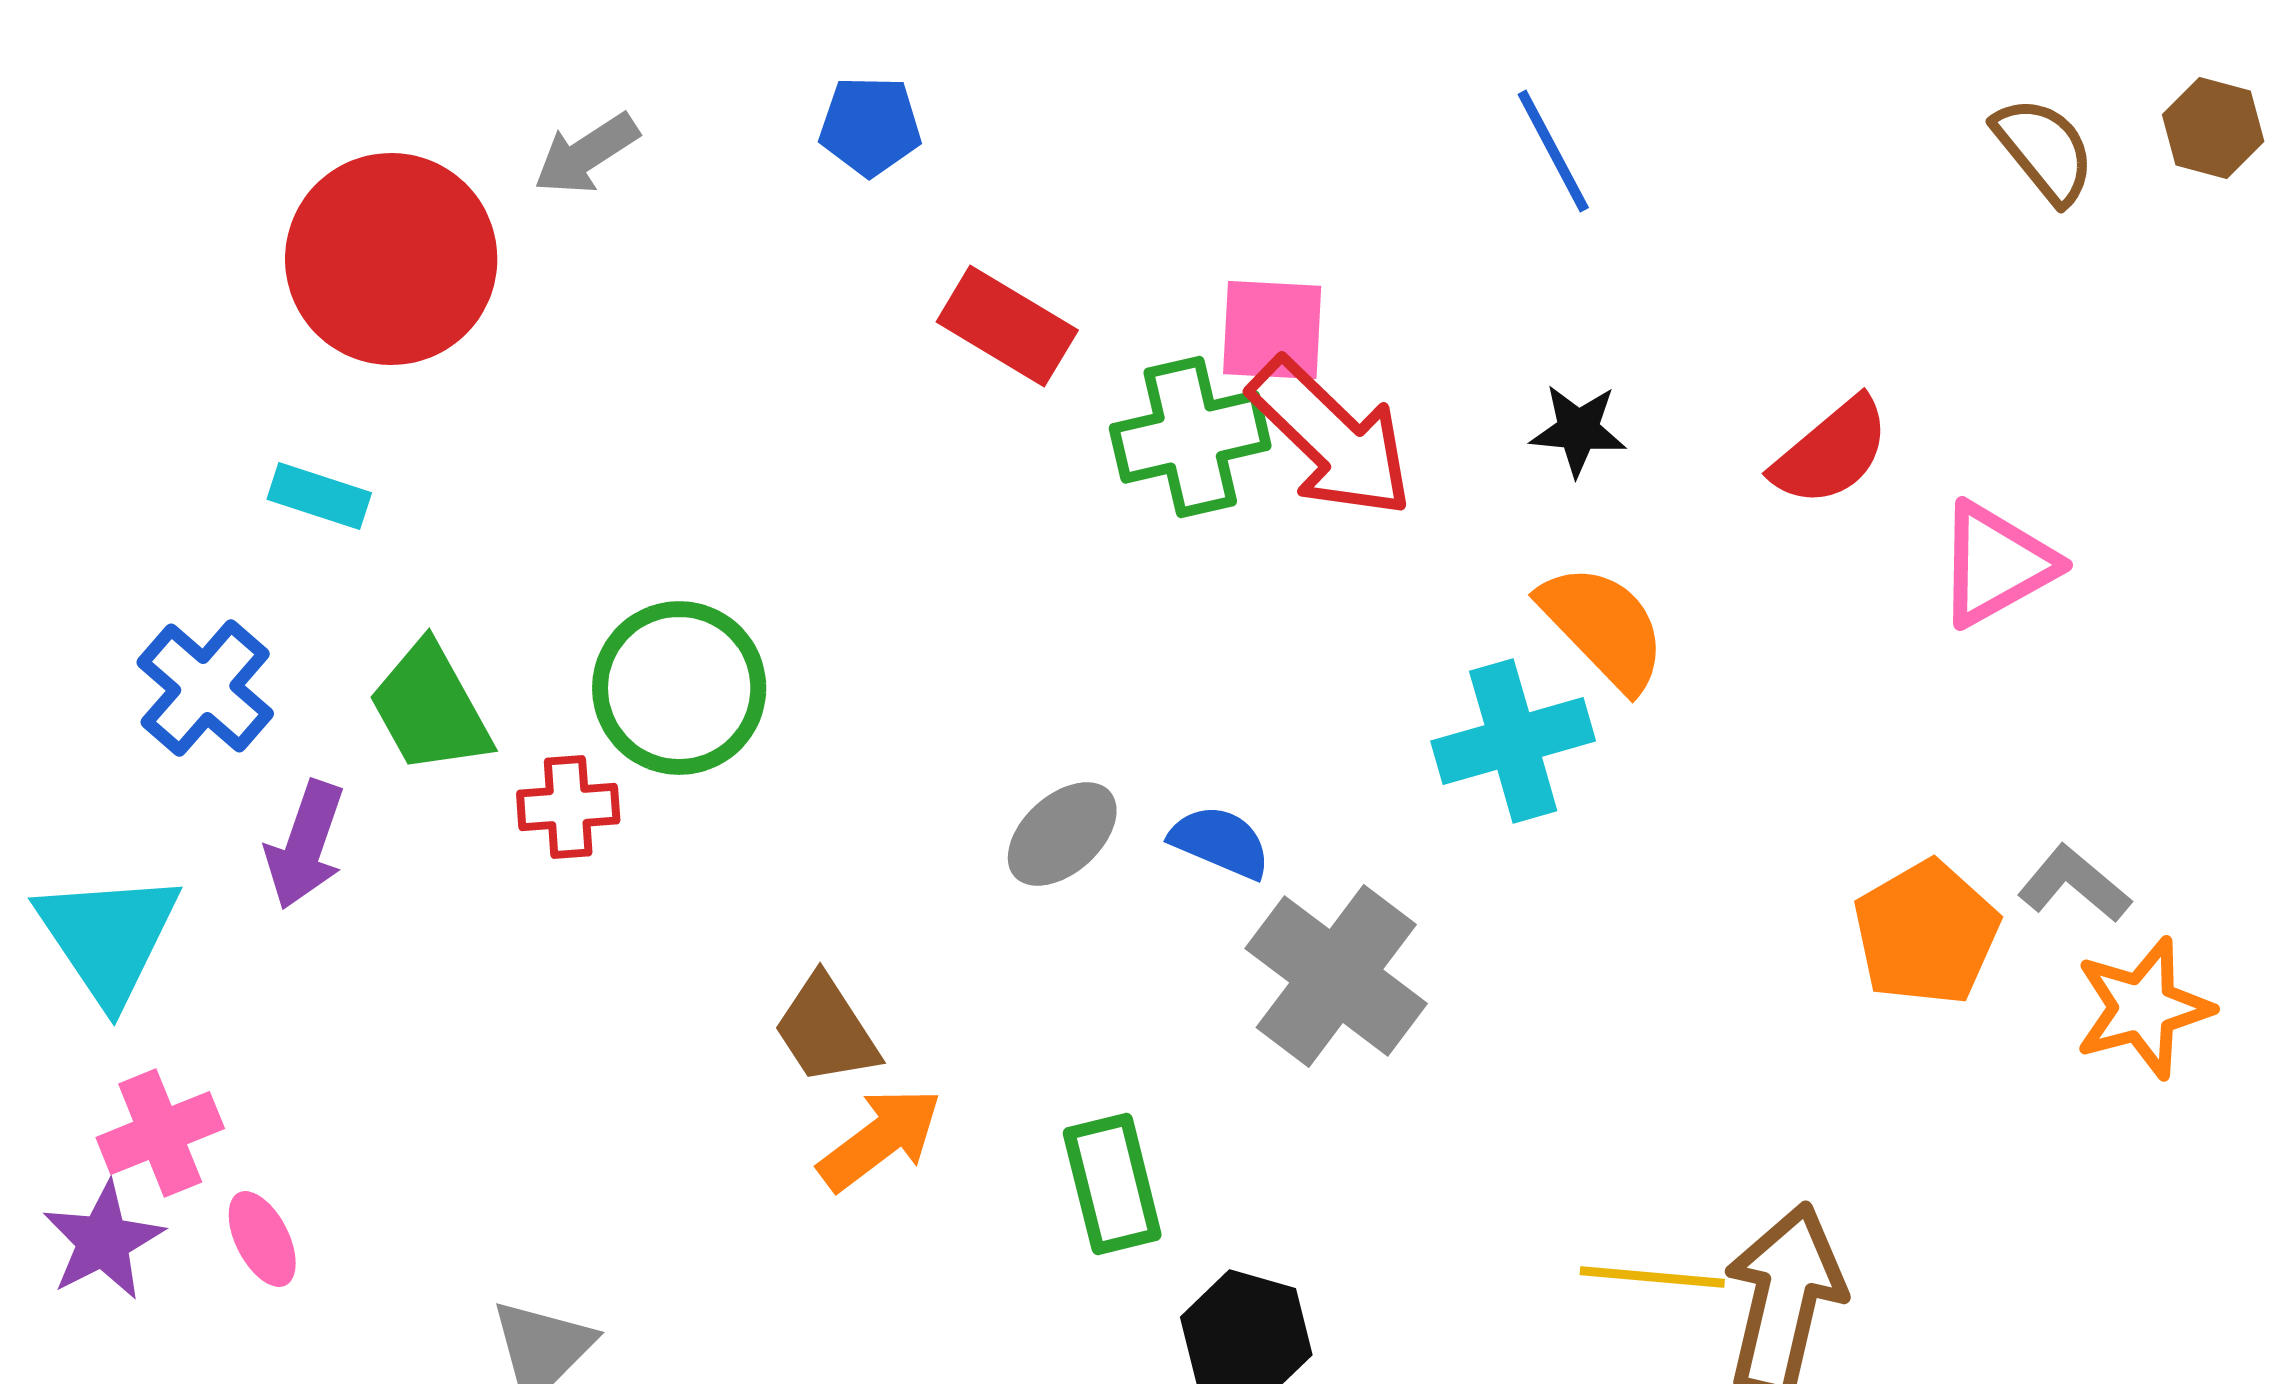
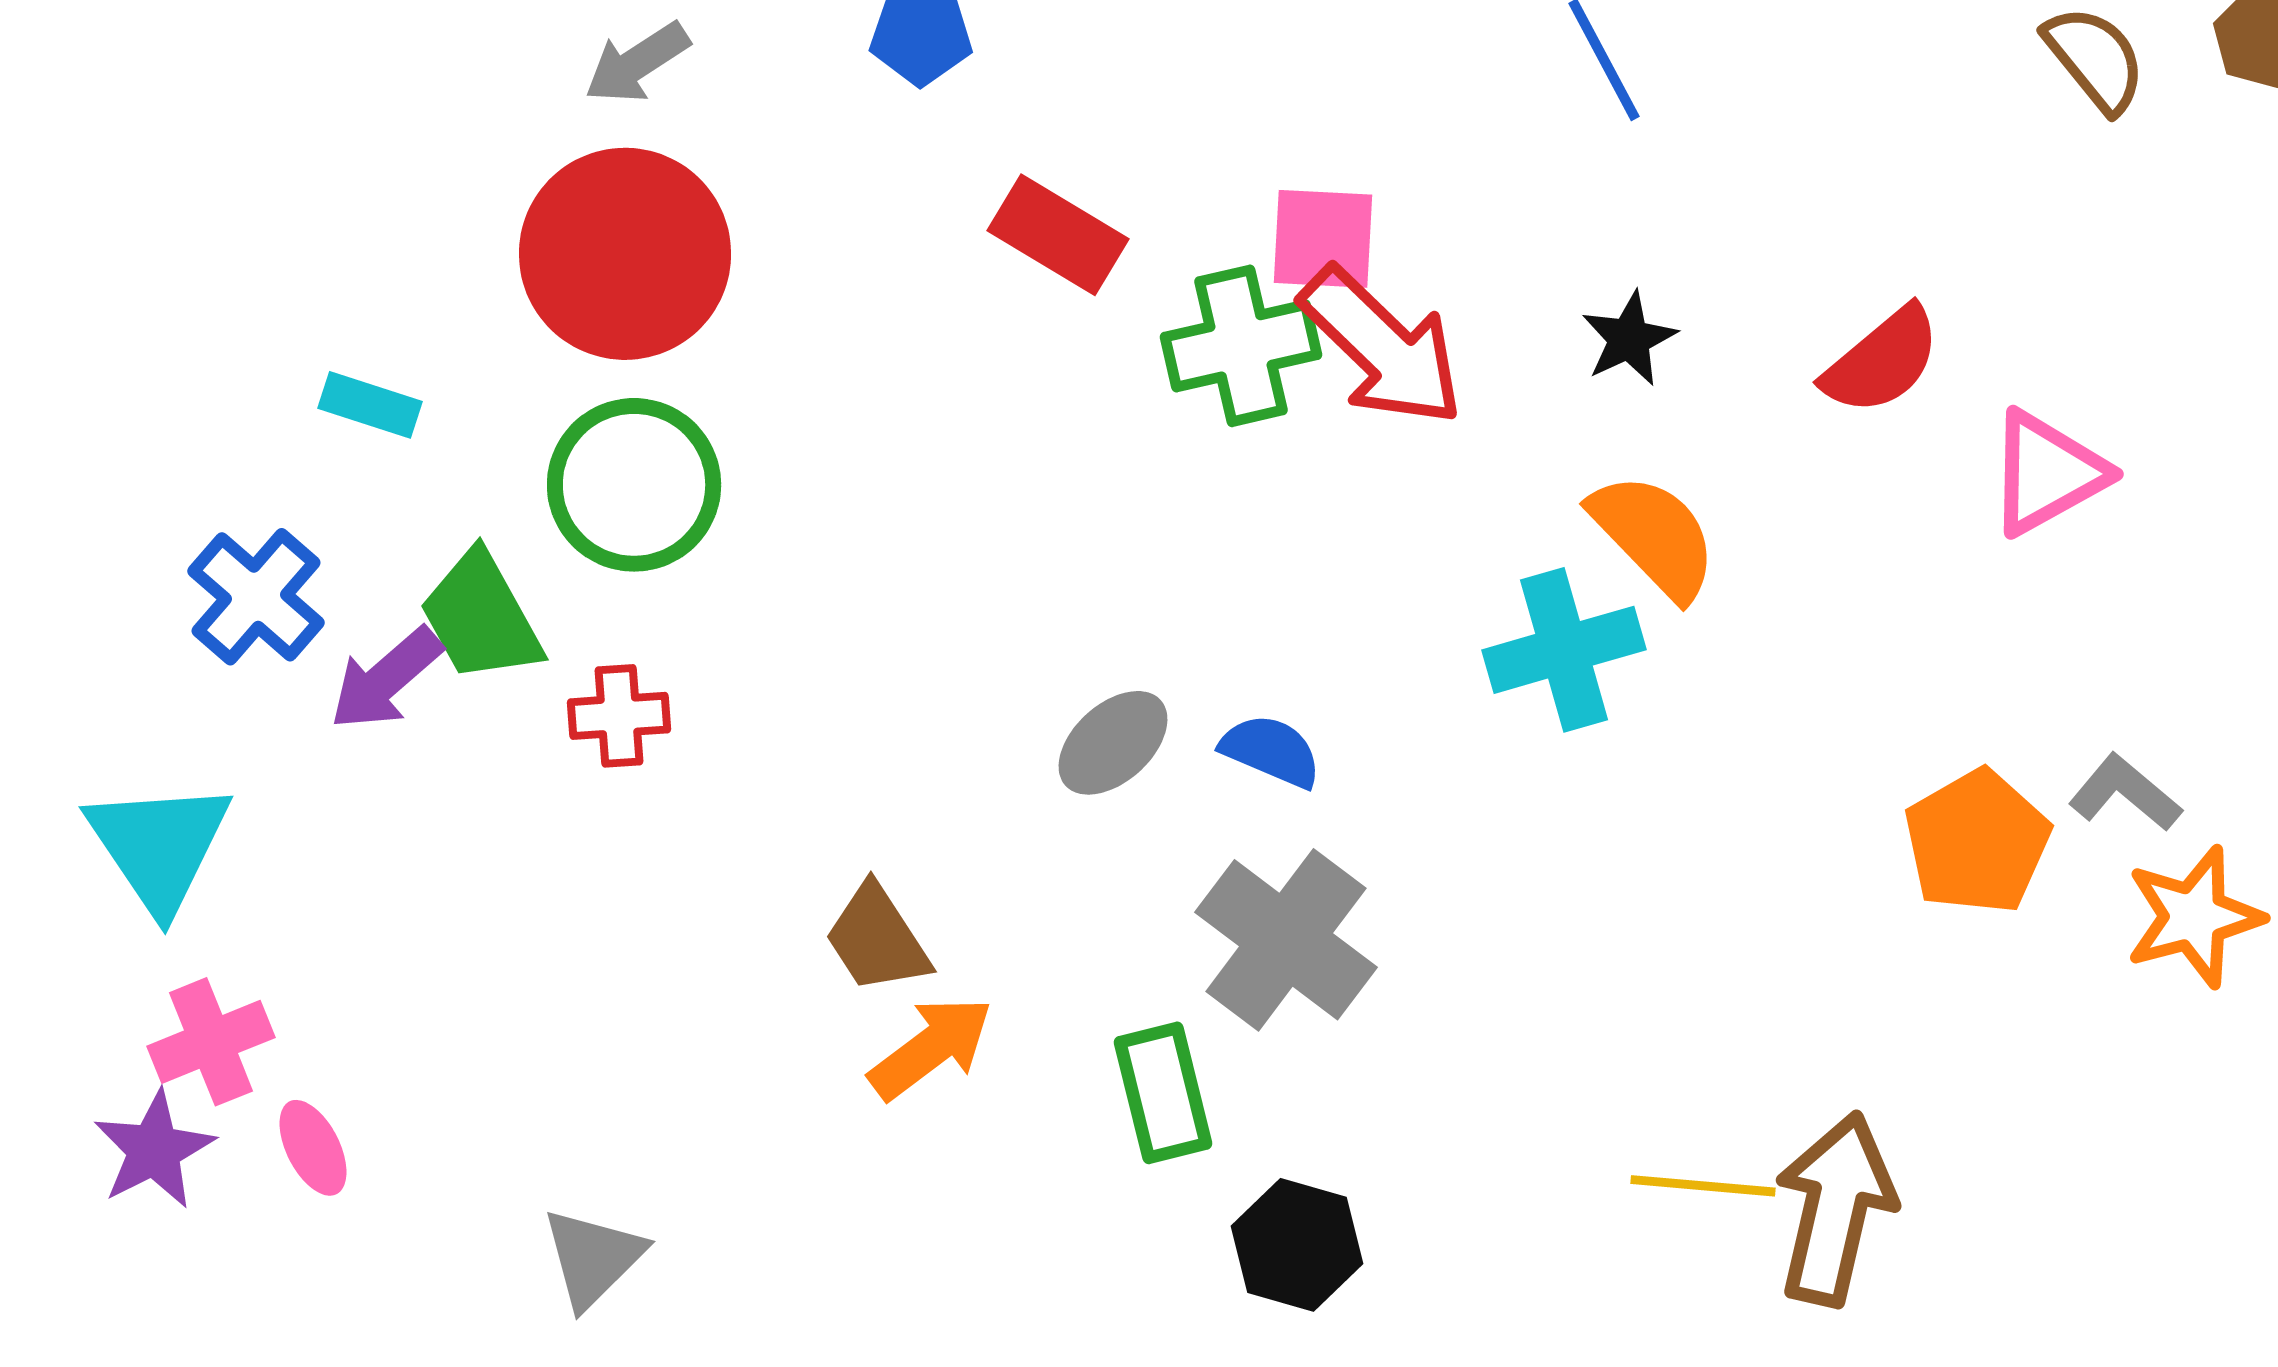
red circle: (391, 259) -> (625, 254), moved
black star: (1578, 430) -> (1629, 339), turned -30
green circle: (679, 688) -> (634, 485), moved
purple arrow: (305, 845) -> (386, 679), moved, turned 30
gray cross: (1336, 976) -> (1286, 940), moved

